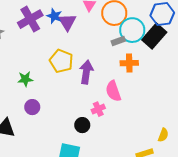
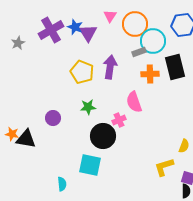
black rectangle: (154, 36) -> (175, 67), moved, turned -55
purple arrow: (86, 72) -> (110, 67), moved
green star: (25, 79) -> (88, 107), moved
black circle: (82, 125) -> (103, 136), size x1.6

